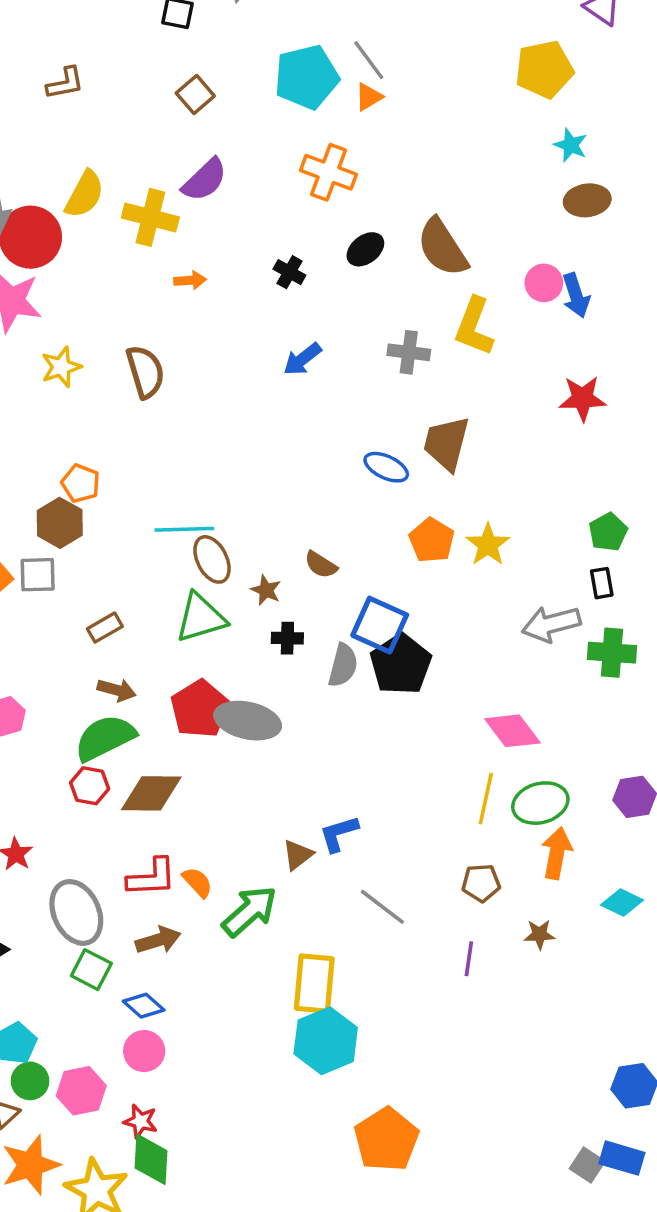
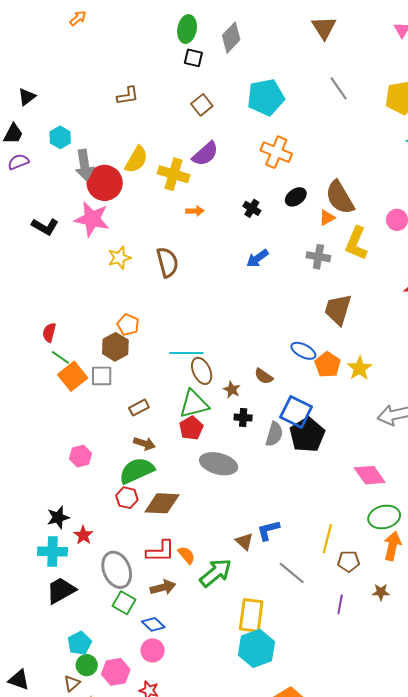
gray line: (369, 60) -> (339, 88), moved
orange triangle: (369, 97) -> (327, 218), moved
blue ellipse: (386, 467) -> (303, 351), moved
red pentagon: (200, 709) -> (191, 428), moved, size x0.7
yellow line: (486, 799) -> (327, 539), moved
brown triangle: (298, 855) -> (244, 541), turned -42

